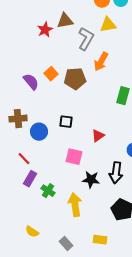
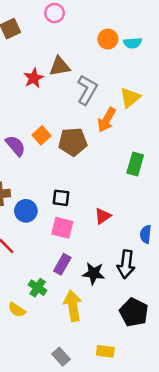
yellow triangle: (108, 25) -> (130, 98), moved, turned -30
pink square: (74, 157) -> (62, 228), moved
purple rectangle: (30, 179) -> (62, 264), moved
yellow semicircle: (32, 232) -> (17, 310), moved

